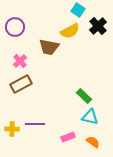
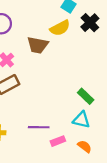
green rectangle: (84, 96) -> (86, 96), moved
purple line: (35, 124) -> (39, 127), moved

